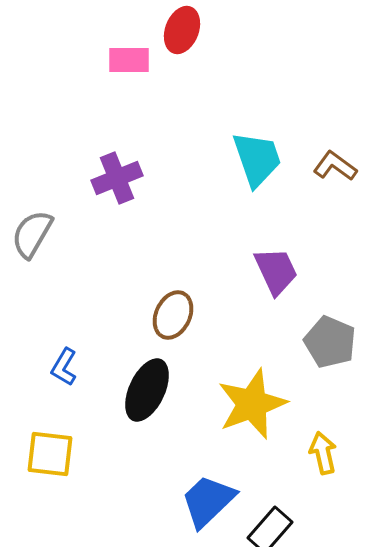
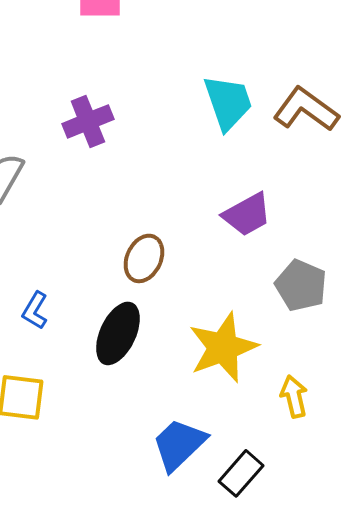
brown L-shape: (335, 166) -> (306, 109), size x1.5
purple trapezoid: (276, 271) -> (247, 214), turned 86

